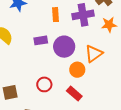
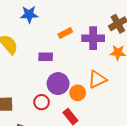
orange rectangle: (56, 15) -> (65, 33), turned 56
purple circle: (64, 47) -> (58, 84), moved

